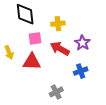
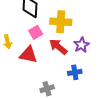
yellow cross: (58, 24) -> (61, 22), size x1.5
pink square: (35, 38) -> (36, 32), turned -32

